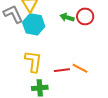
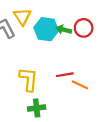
cyan hexagon: (34, 24) -> (46, 29), moved
red line: (62, 70) -> (65, 75), moved

